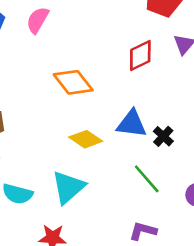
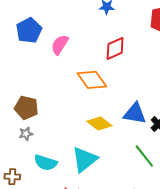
pink semicircle: (38, 20) -> (60, 45), moved
red diamond: (140, 55) -> (115, 48), moved

